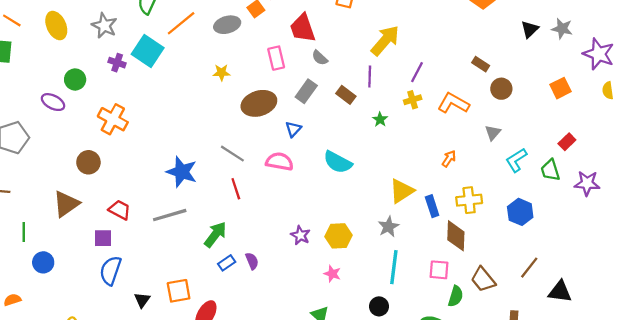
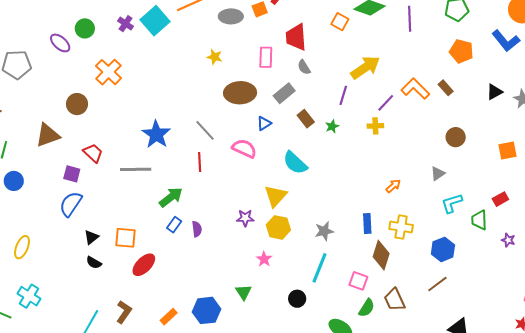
brown rectangle: (481, 64) -> (446, 88), moved
brown rectangle: (346, 95) -> (306, 119), moved
orange L-shape: (453, 103) -> (415, 89), moved
green star: (380, 120) -> (332, 126), moved
purple star: (587, 183) -> (508, 240), size x0.6
yellow triangle: (402, 191) -> (276, 196), moved, turned -30
purple star: (300, 235) -> (245, 218), turned 30
blue rectangle: (227, 263) -> (174, 225), turned -35
brown line: (529, 268) -> (437, 284), moved

